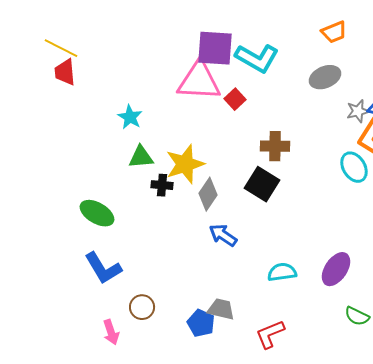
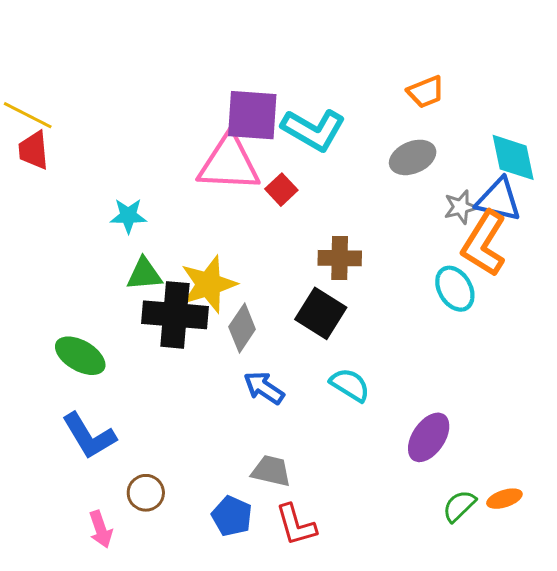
cyan star: (130, 117) -> (128, 216), turned -30
black cross: (162, 185) -> (175, 315), size x2.0
cyan semicircle: (282, 272) -> (350, 385), moved, turned 40
gray trapezoid: (221, 309) -> (271, 471), moved
green semicircle: (357, 316) -> (459, 506), turned 110
red L-shape: (270, 334) -> (296, 525), moved, turned -84

